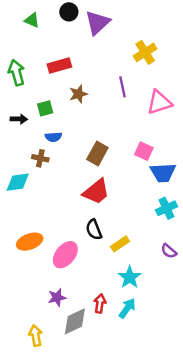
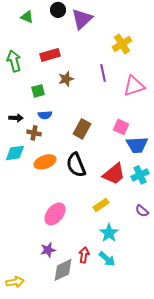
black arrow: (19, 119) -> (16, 118), moved
red trapezoid: (96, 192) -> (114, 174), moved
black semicircle: (94, 230) -> (76, 165), moved, size x1.4
orange ellipse: (30, 242) -> (45, 162), moved
cyan arrow: (127, 308) -> (107, 259), turned 96
yellow arrow: (36, 336) -> (15, 282), moved, turned 90

